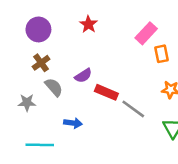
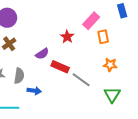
red star: (88, 24) -> (67, 37), moved
gray semicircle: (54, 87) -> (19, 76), moved, turned 49

